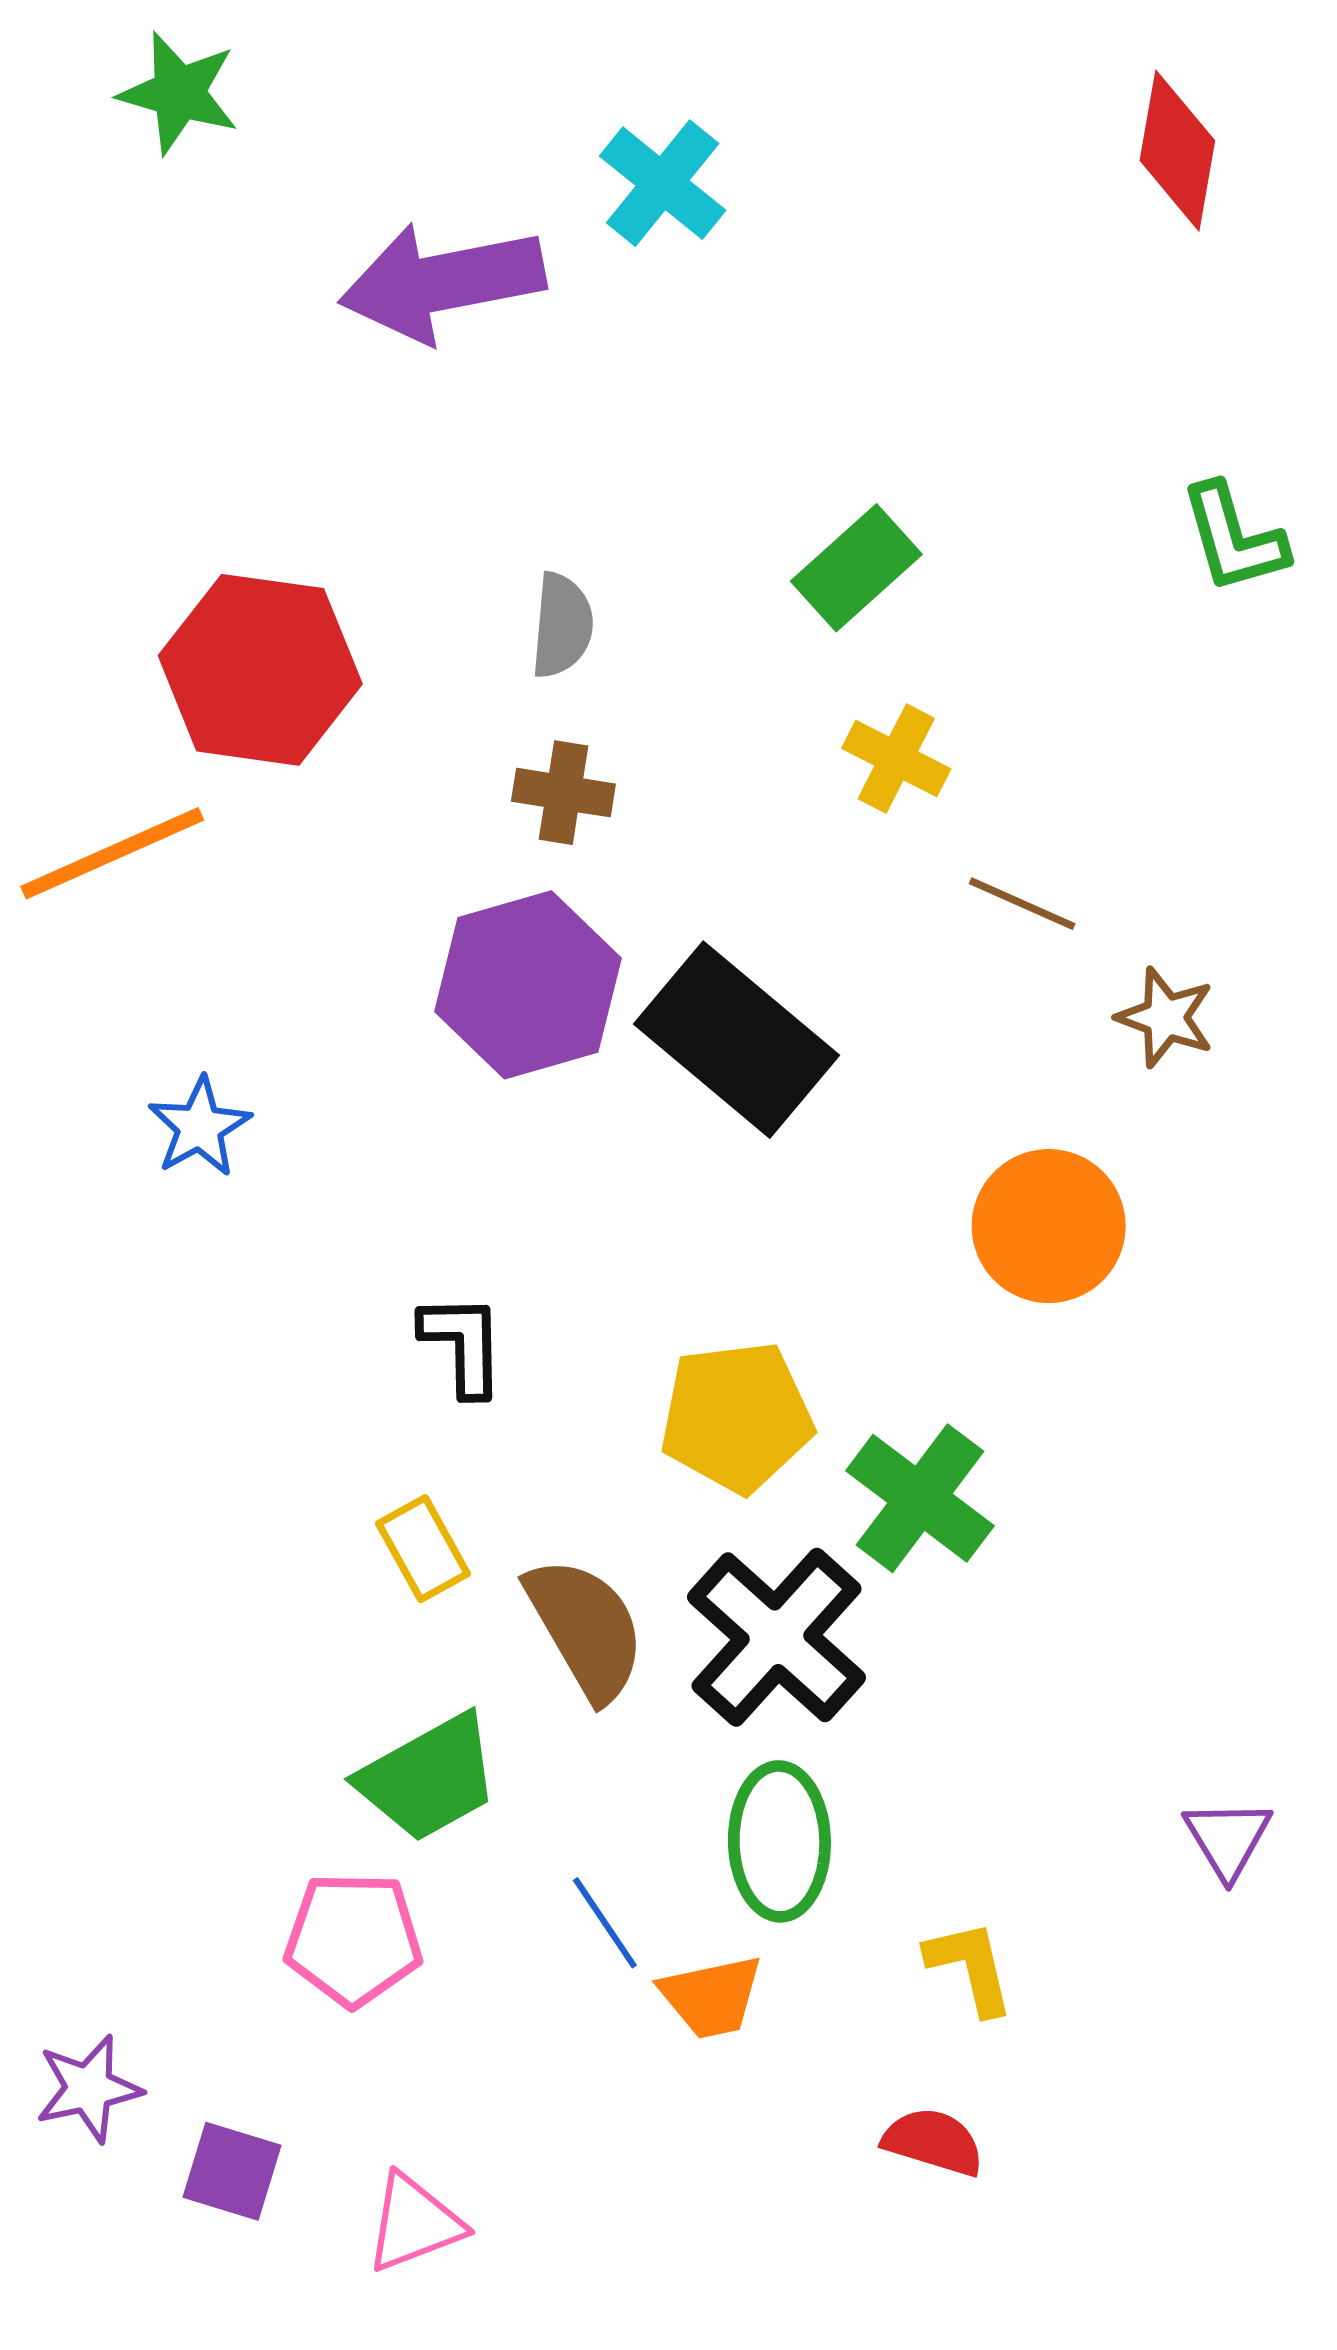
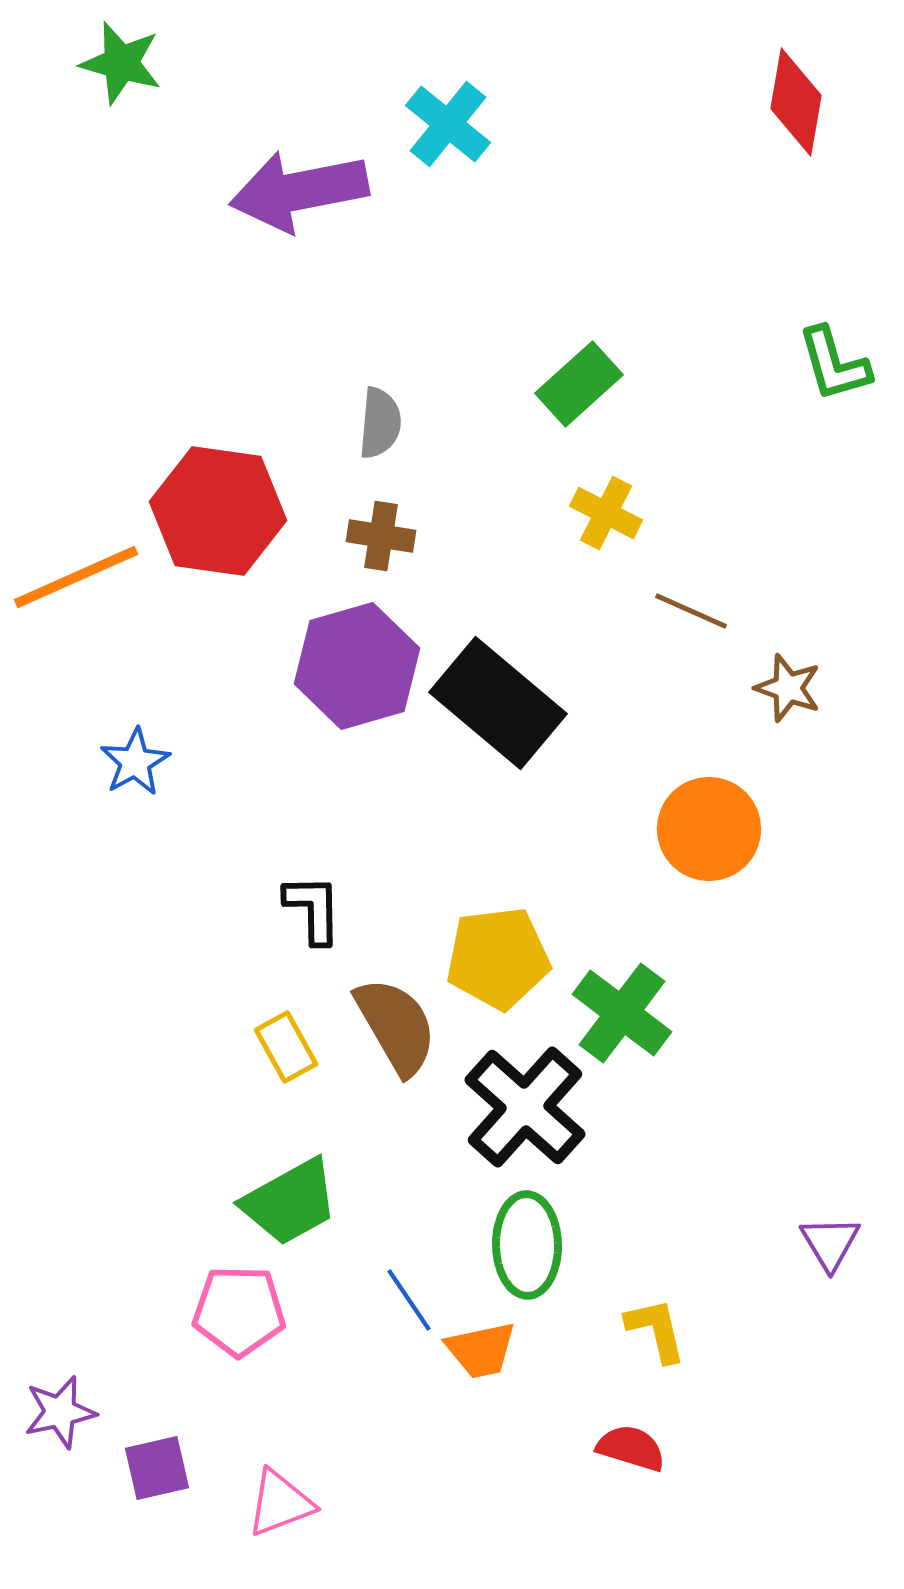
red hexagon: (260, 670) -> (218, 511), moved
brown semicircle: (586, 1628) -> (396, 1026), moved
purple square: (232, 2171) -> (157, 1468), turned -30

